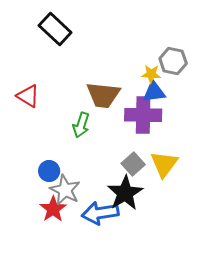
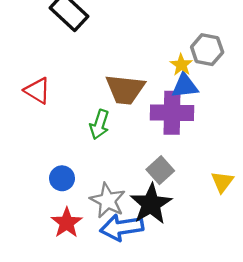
yellow star: (151, 74) -> (181, 65), turned 30
yellow triangle: (164, 164) -> (222, 182), moved, size x0.7
gray star: (65, 190) -> (108, 201), moved

